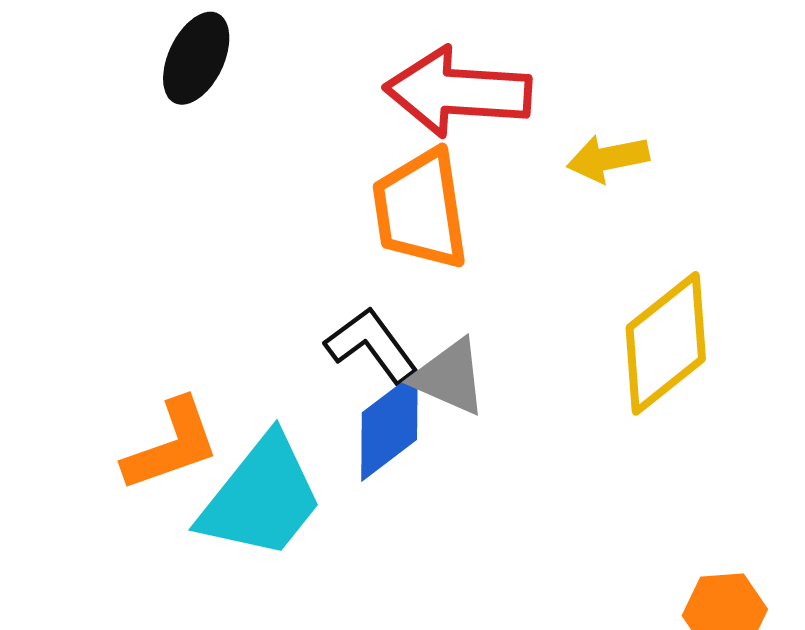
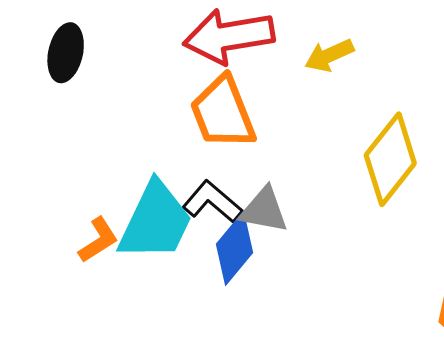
orange L-shape: (171, 445) -> (98, 240), moved, size x0.7
cyan trapezoid: (261, 497) -> (155, 221), moved

